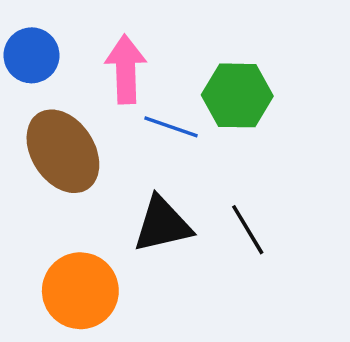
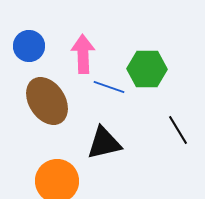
black line: (248, 230) -> (178, 130), moved

